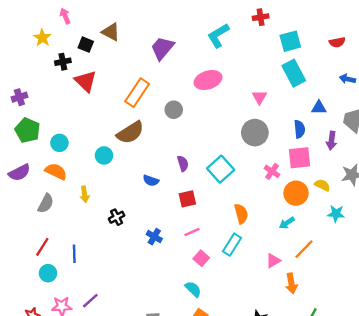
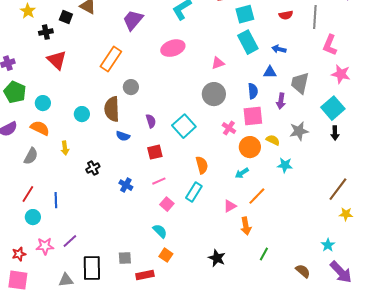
blue arrow: (347, 79) -> (279, 49), moved
red triangle: (86, 81) -> (57, 60), moved
pink triangle: (259, 97) -> (218, 63), turned 40
gray circle: (174, 110) -> (131, 87), moved
brown semicircle: (130, 133) -> (112, 109), moved, turned 120

